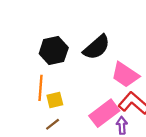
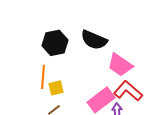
black semicircle: (97, 47) -> (94, 40), turned 64

